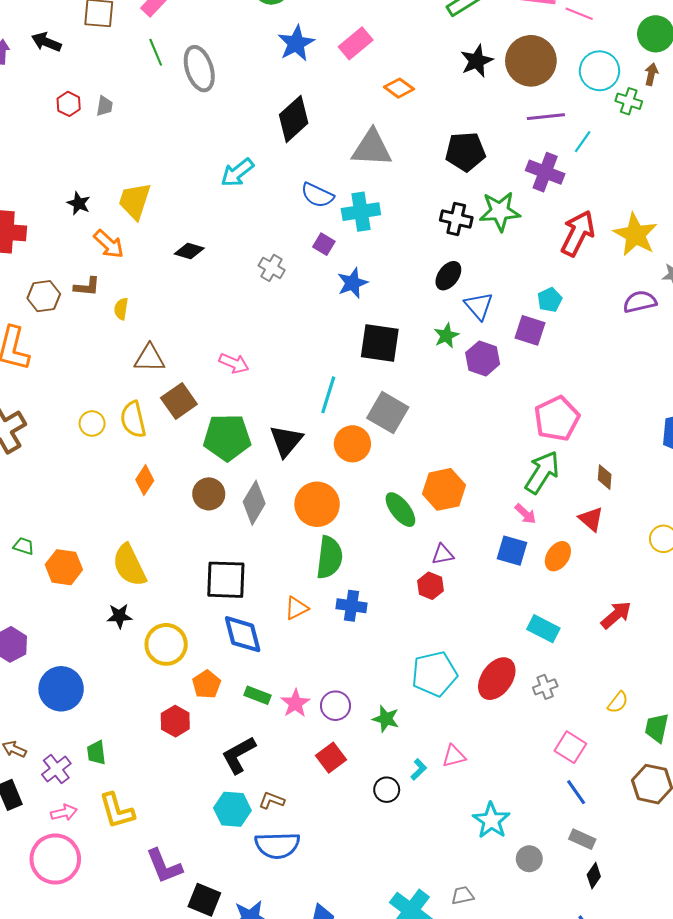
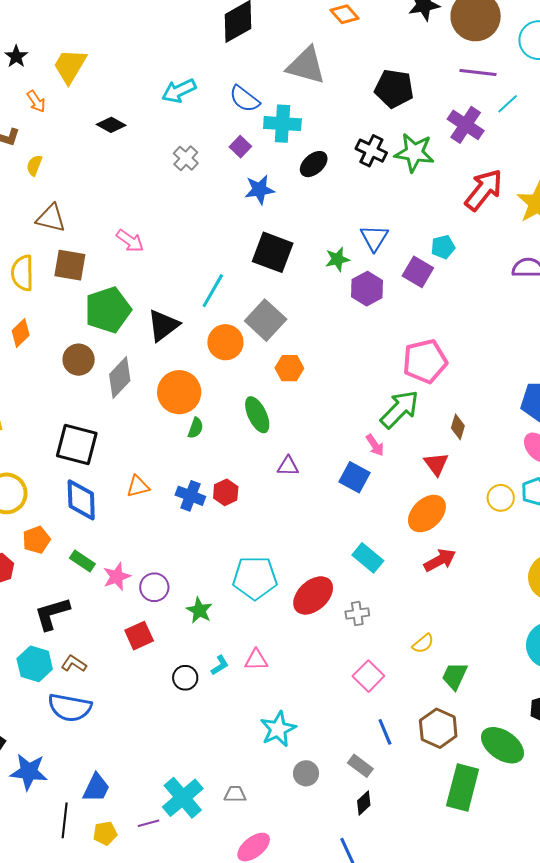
cyan arrow: (237, 173) -> (179, 91), moved
orange arrow: (109, 244) -> (36, 101), size x0.7
black ellipse: (448, 276) -> (314, 164), moved
brown square: (179, 401) -> (70, 265), turned 32
green pentagon: (227, 437) -> (108, 310), turned -30
orange hexagon: (444, 489) -> (289, 368), moved, size x0.7
orange ellipse: (558, 556) -> (427, 514), moved, size x1.4
green semicircle: (329, 557) -> (196, 428), moved, size x0.5
red hexagon: (430, 586) -> (226, 492), moved
blue line: (576, 792) -> (385, 732), moved

